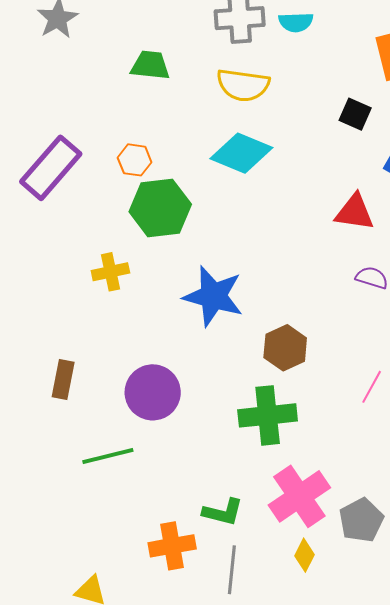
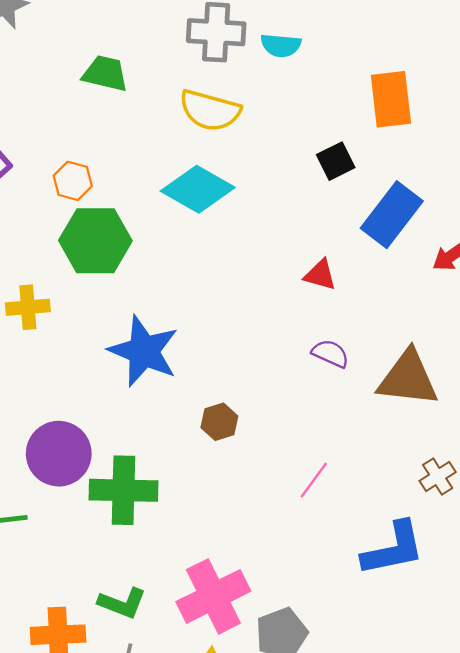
black square: (355, 114) -> (336, 161), turned 32
red triangle: (355, 212) -> (320, 275), size x0.7
brown hexagon: (285, 348) -> (219, 422), size x0.7
green cross: (268, 415) -> (123, 490), moved

